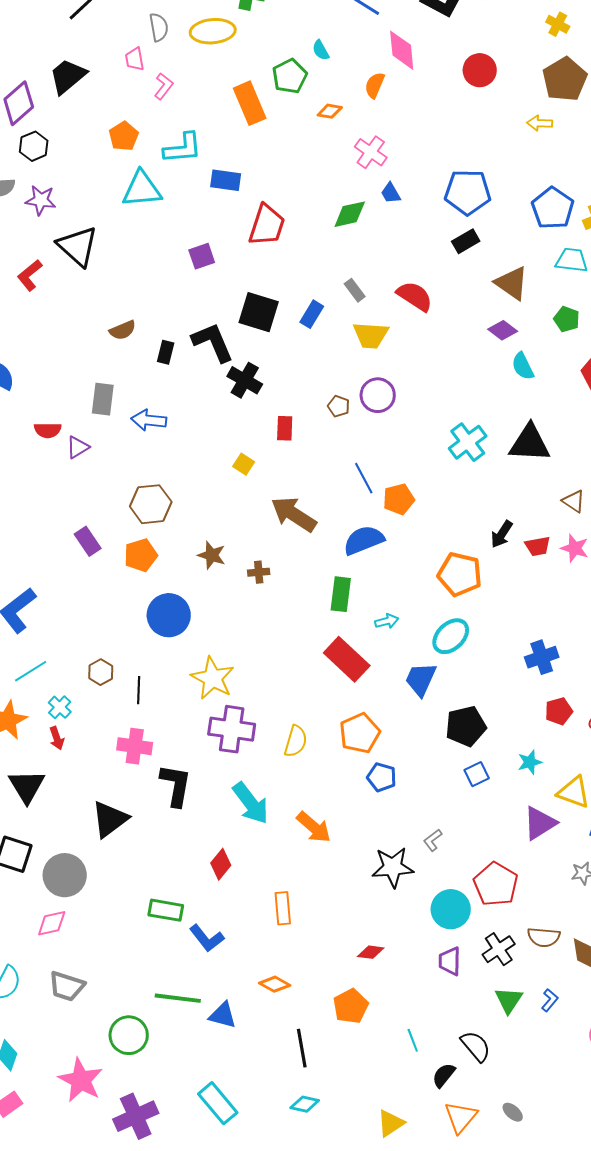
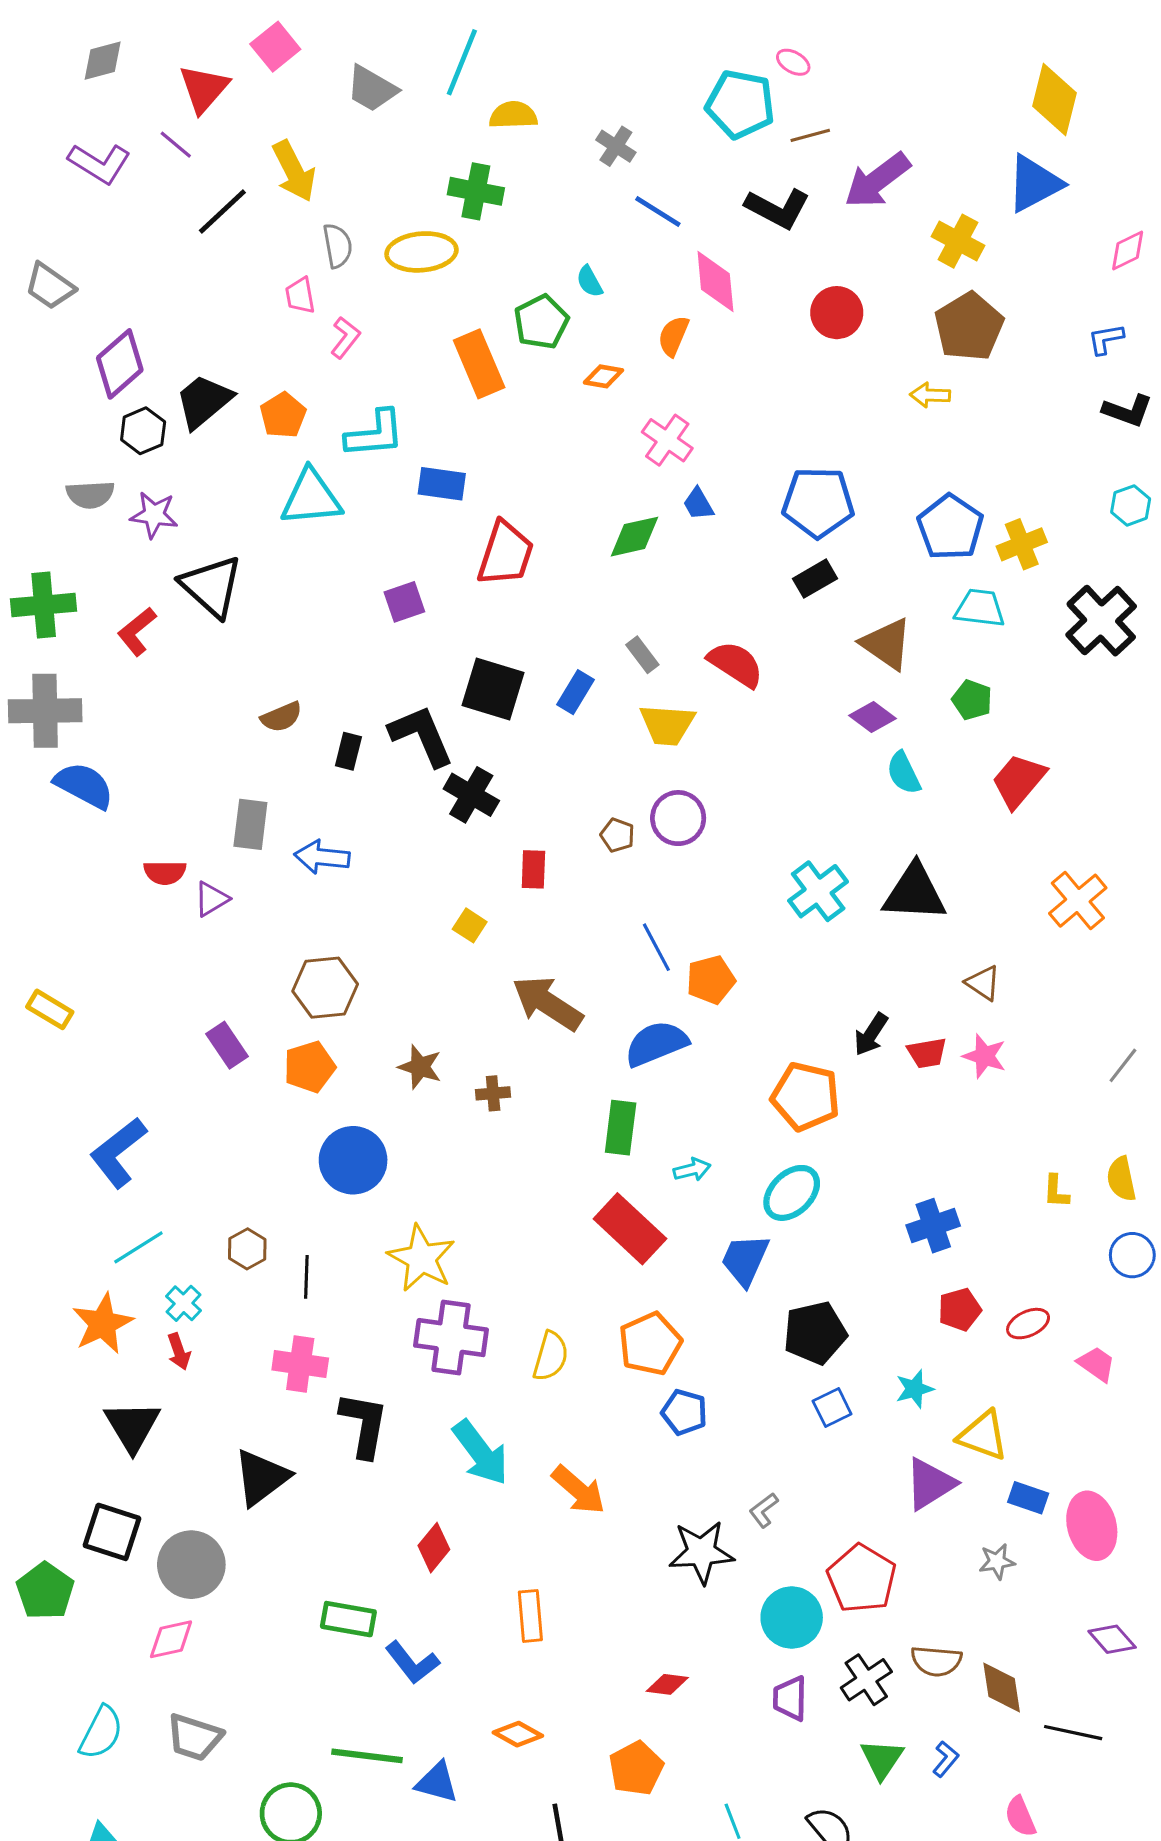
yellow cross: (558, 24) -> (958, 241), size x1.4
black trapezoid: (68, 76) -> (204, 401), moved

